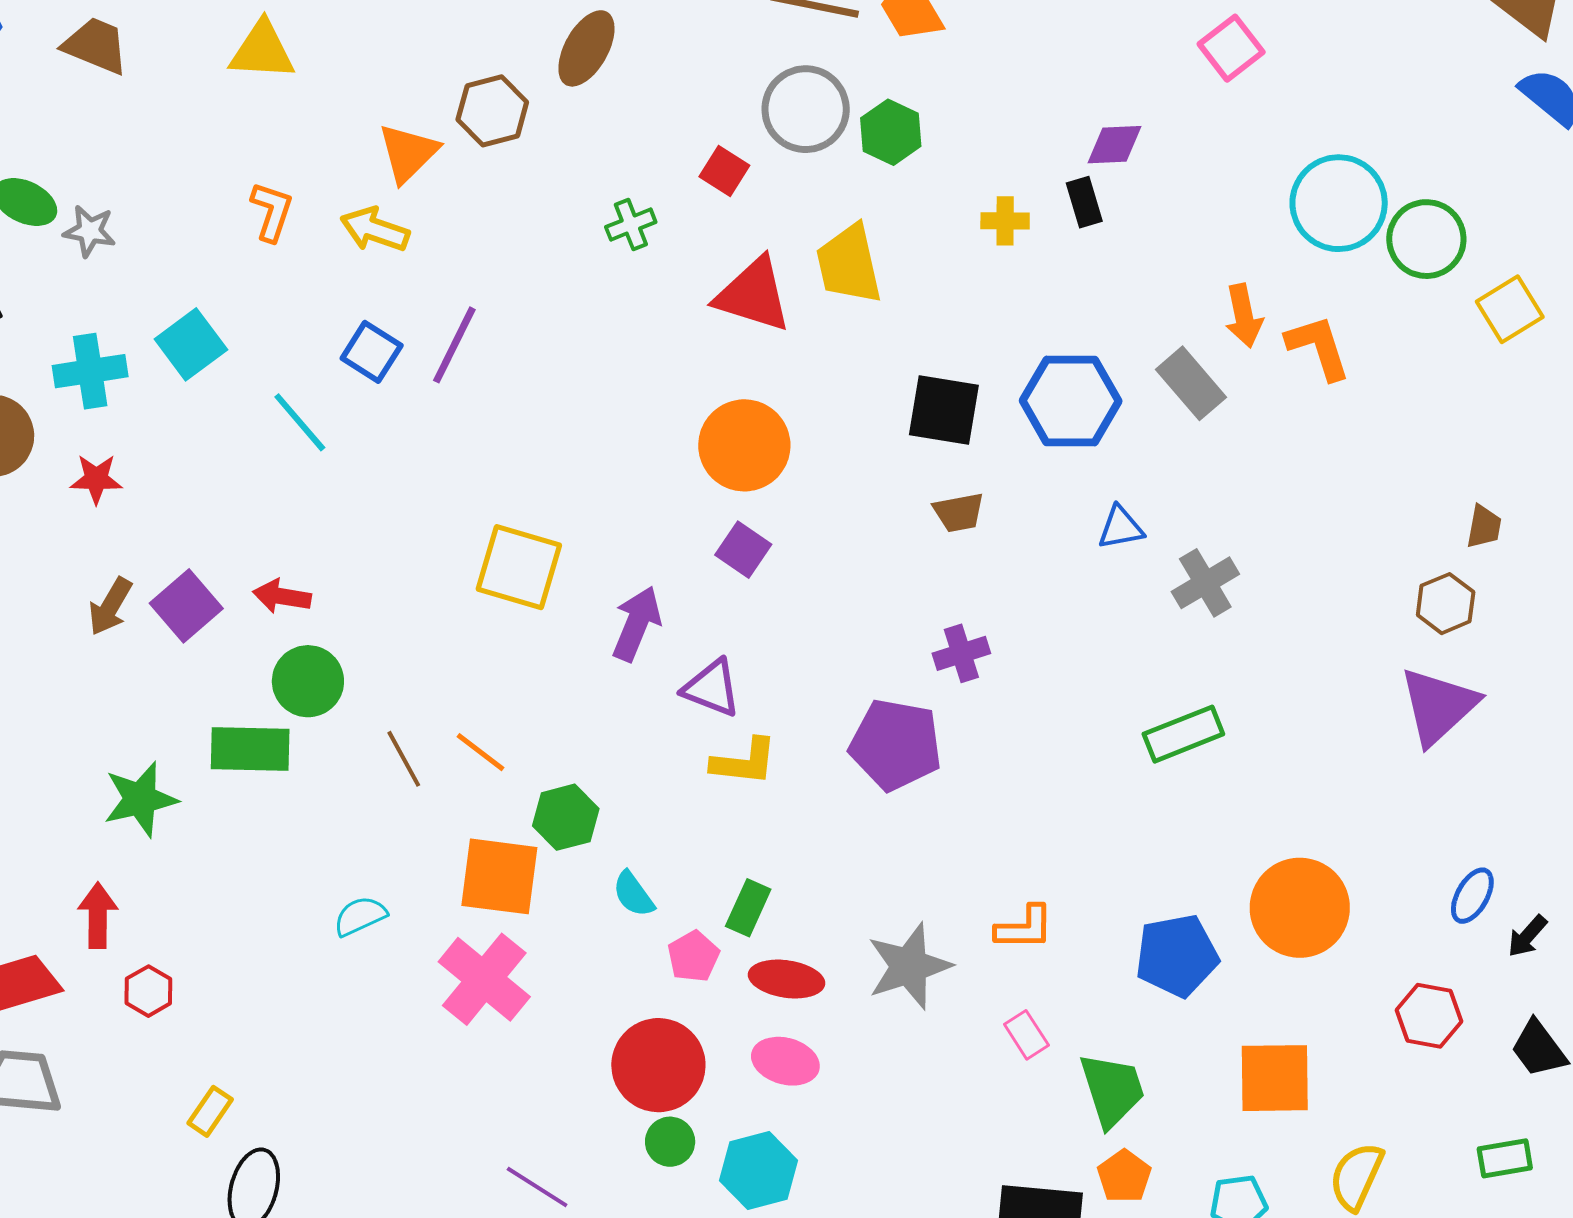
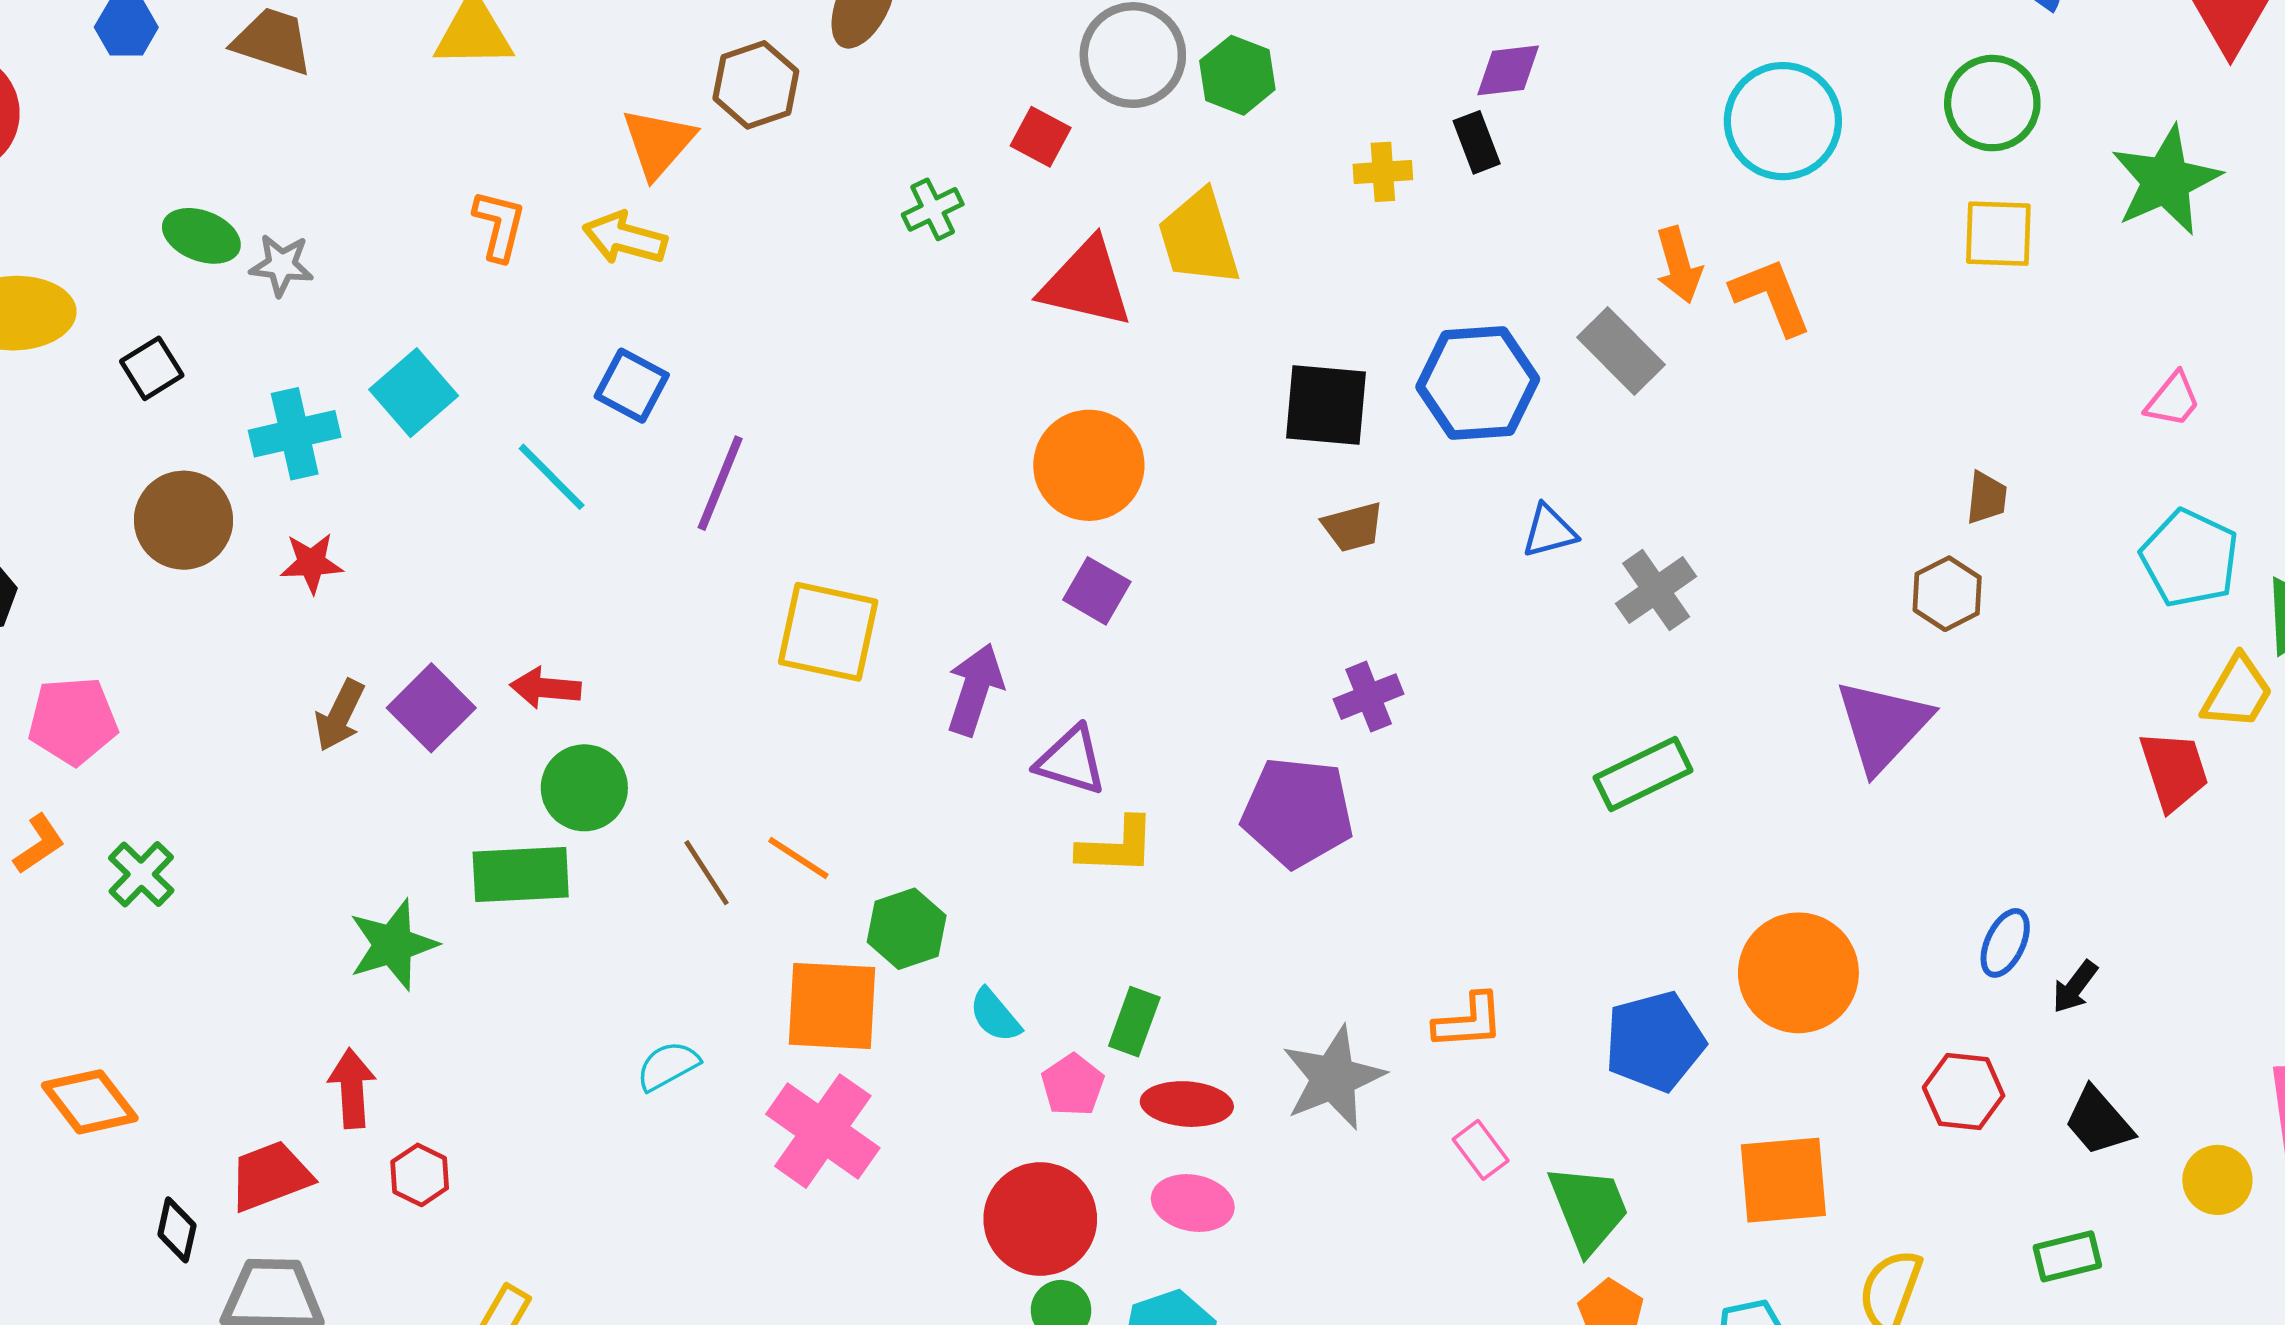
green circle: (1426, 239) -> (1992, 103), moved
yellow square: (1510, 309) -> (1998, 234), turned 38
purple line: (454, 345) -> (720, 483), moved
purple triangle: (1438, 706) -> (1883, 726), moved

